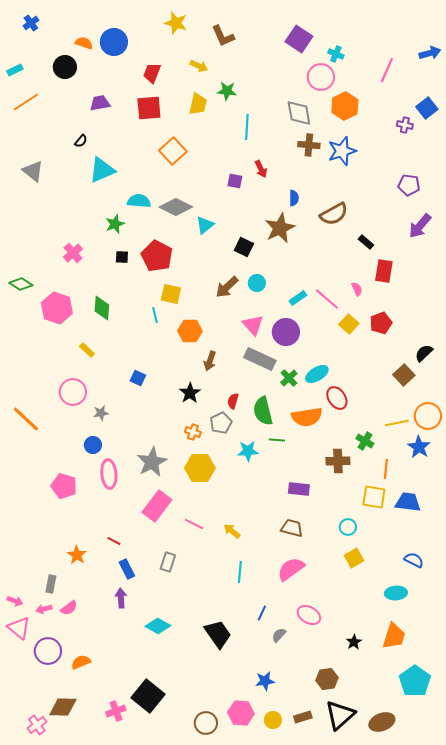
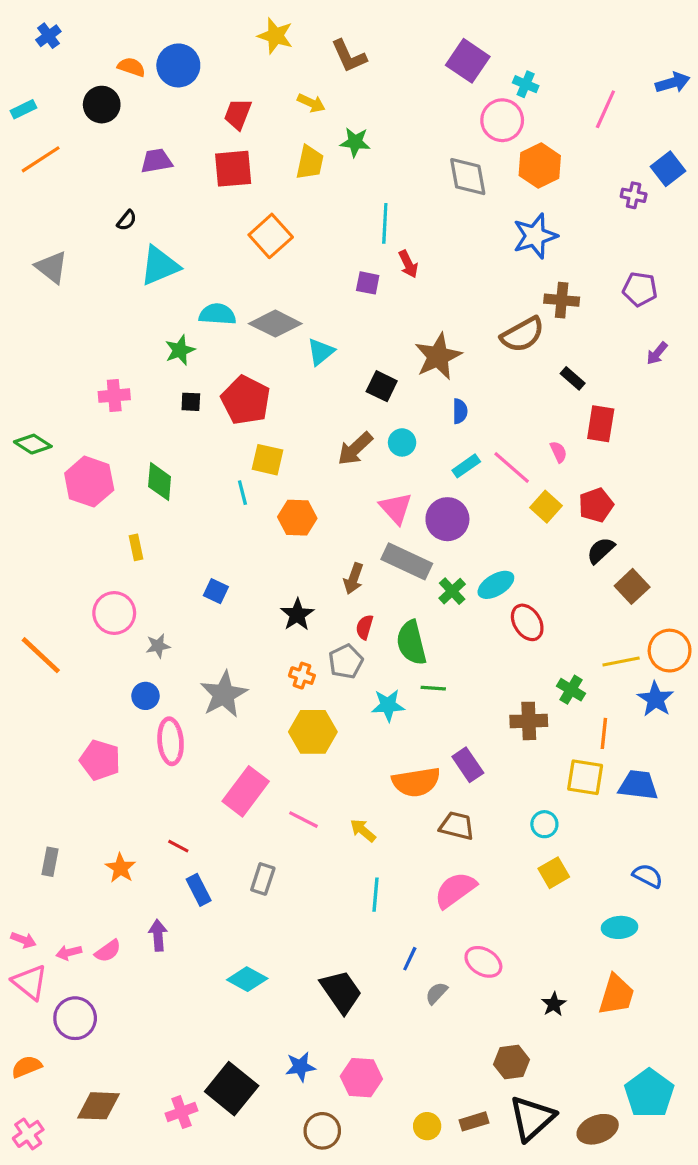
cyan line: (247, 127) -> (385, 223), moved
brown cross: (309, 145) -> (562, 300), moved
blue semicircle: (294, 198) -> (460, 411), moved
purple arrow: (420, 226) -> (657, 353), size x0.6
pink cross: (73, 253) -> (114, 396), turned 36
yellow rectangle: (87, 350) -> (136, 547), turned 35
black semicircle: (424, 353) -> (601, 550), moved
brown arrow: (210, 361) -> (354, 579), moved
orange semicircle: (307, 417) -> (416, 782), moved
gray star: (152, 462) -> (224, 694), moved
purple rectangle: (299, 489) -> (468, 765), turned 50
gray rectangle: (51, 584) -> (50, 862), moved
purple arrow: (121, 598) -> (158, 935), moved
orange semicircle: (81, 662) -> (27, 1067), moved
blue star: (265, 681) -> (300, 1067), moved
cyan pentagon: (415, 681) -> (649, 1093), moved
pink hexagon: (241, 713) -> (361, 1078), moved
pink cross: (37, 725) -> (28, 1134), moved

